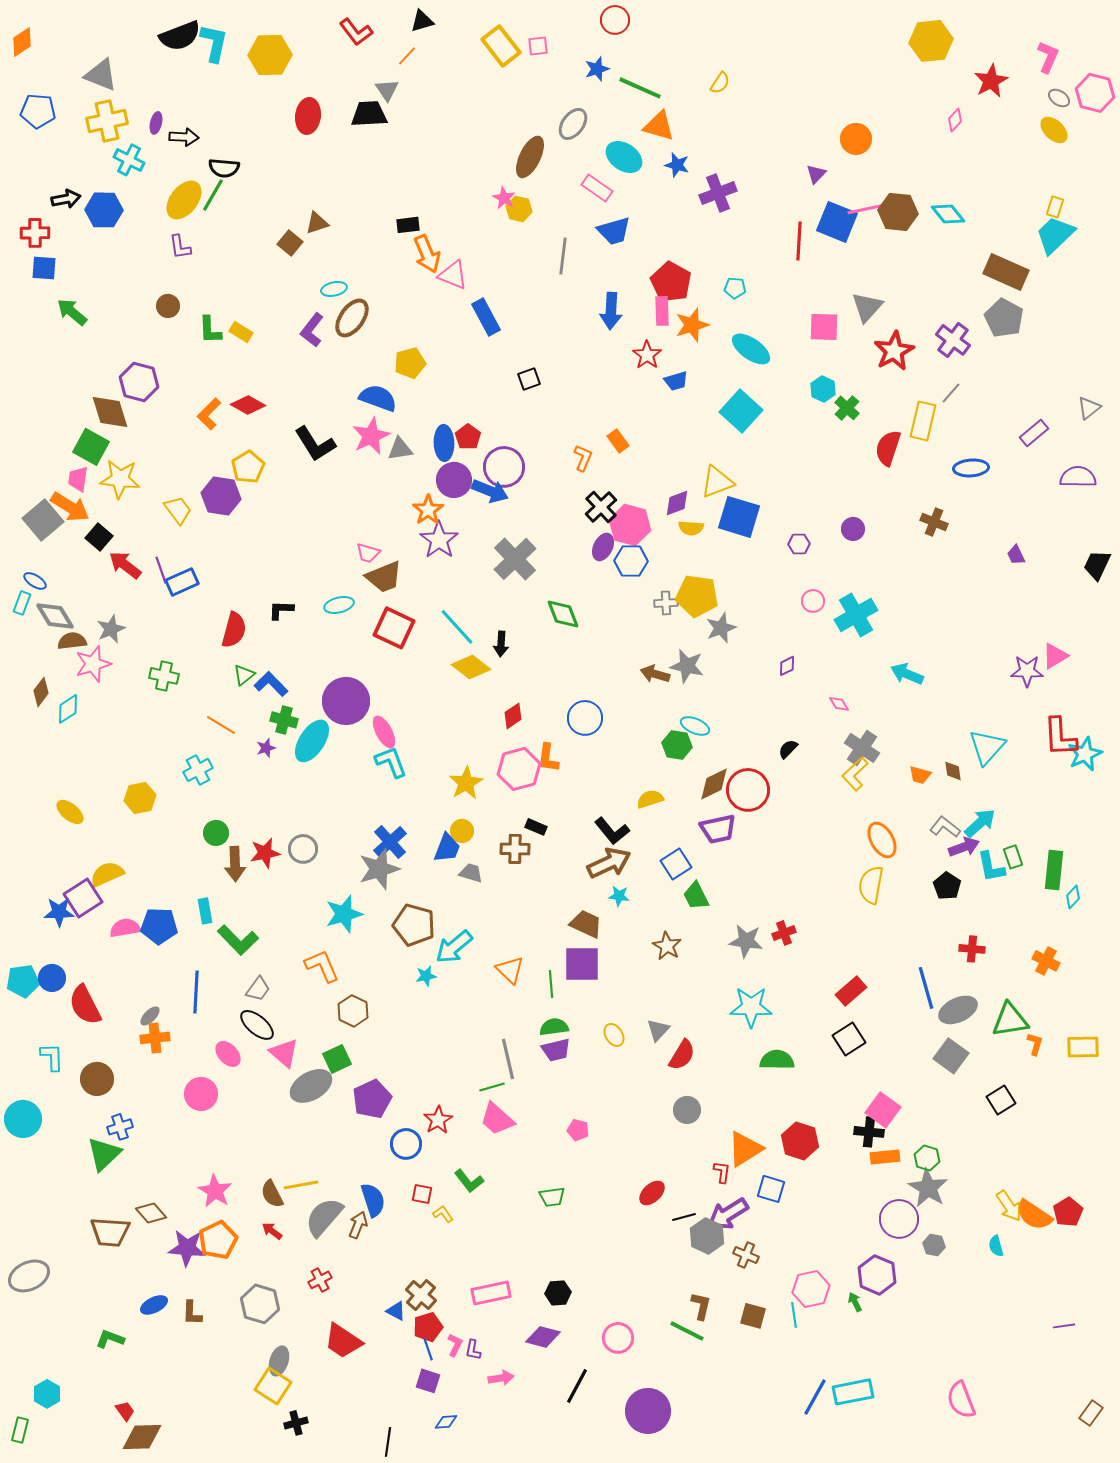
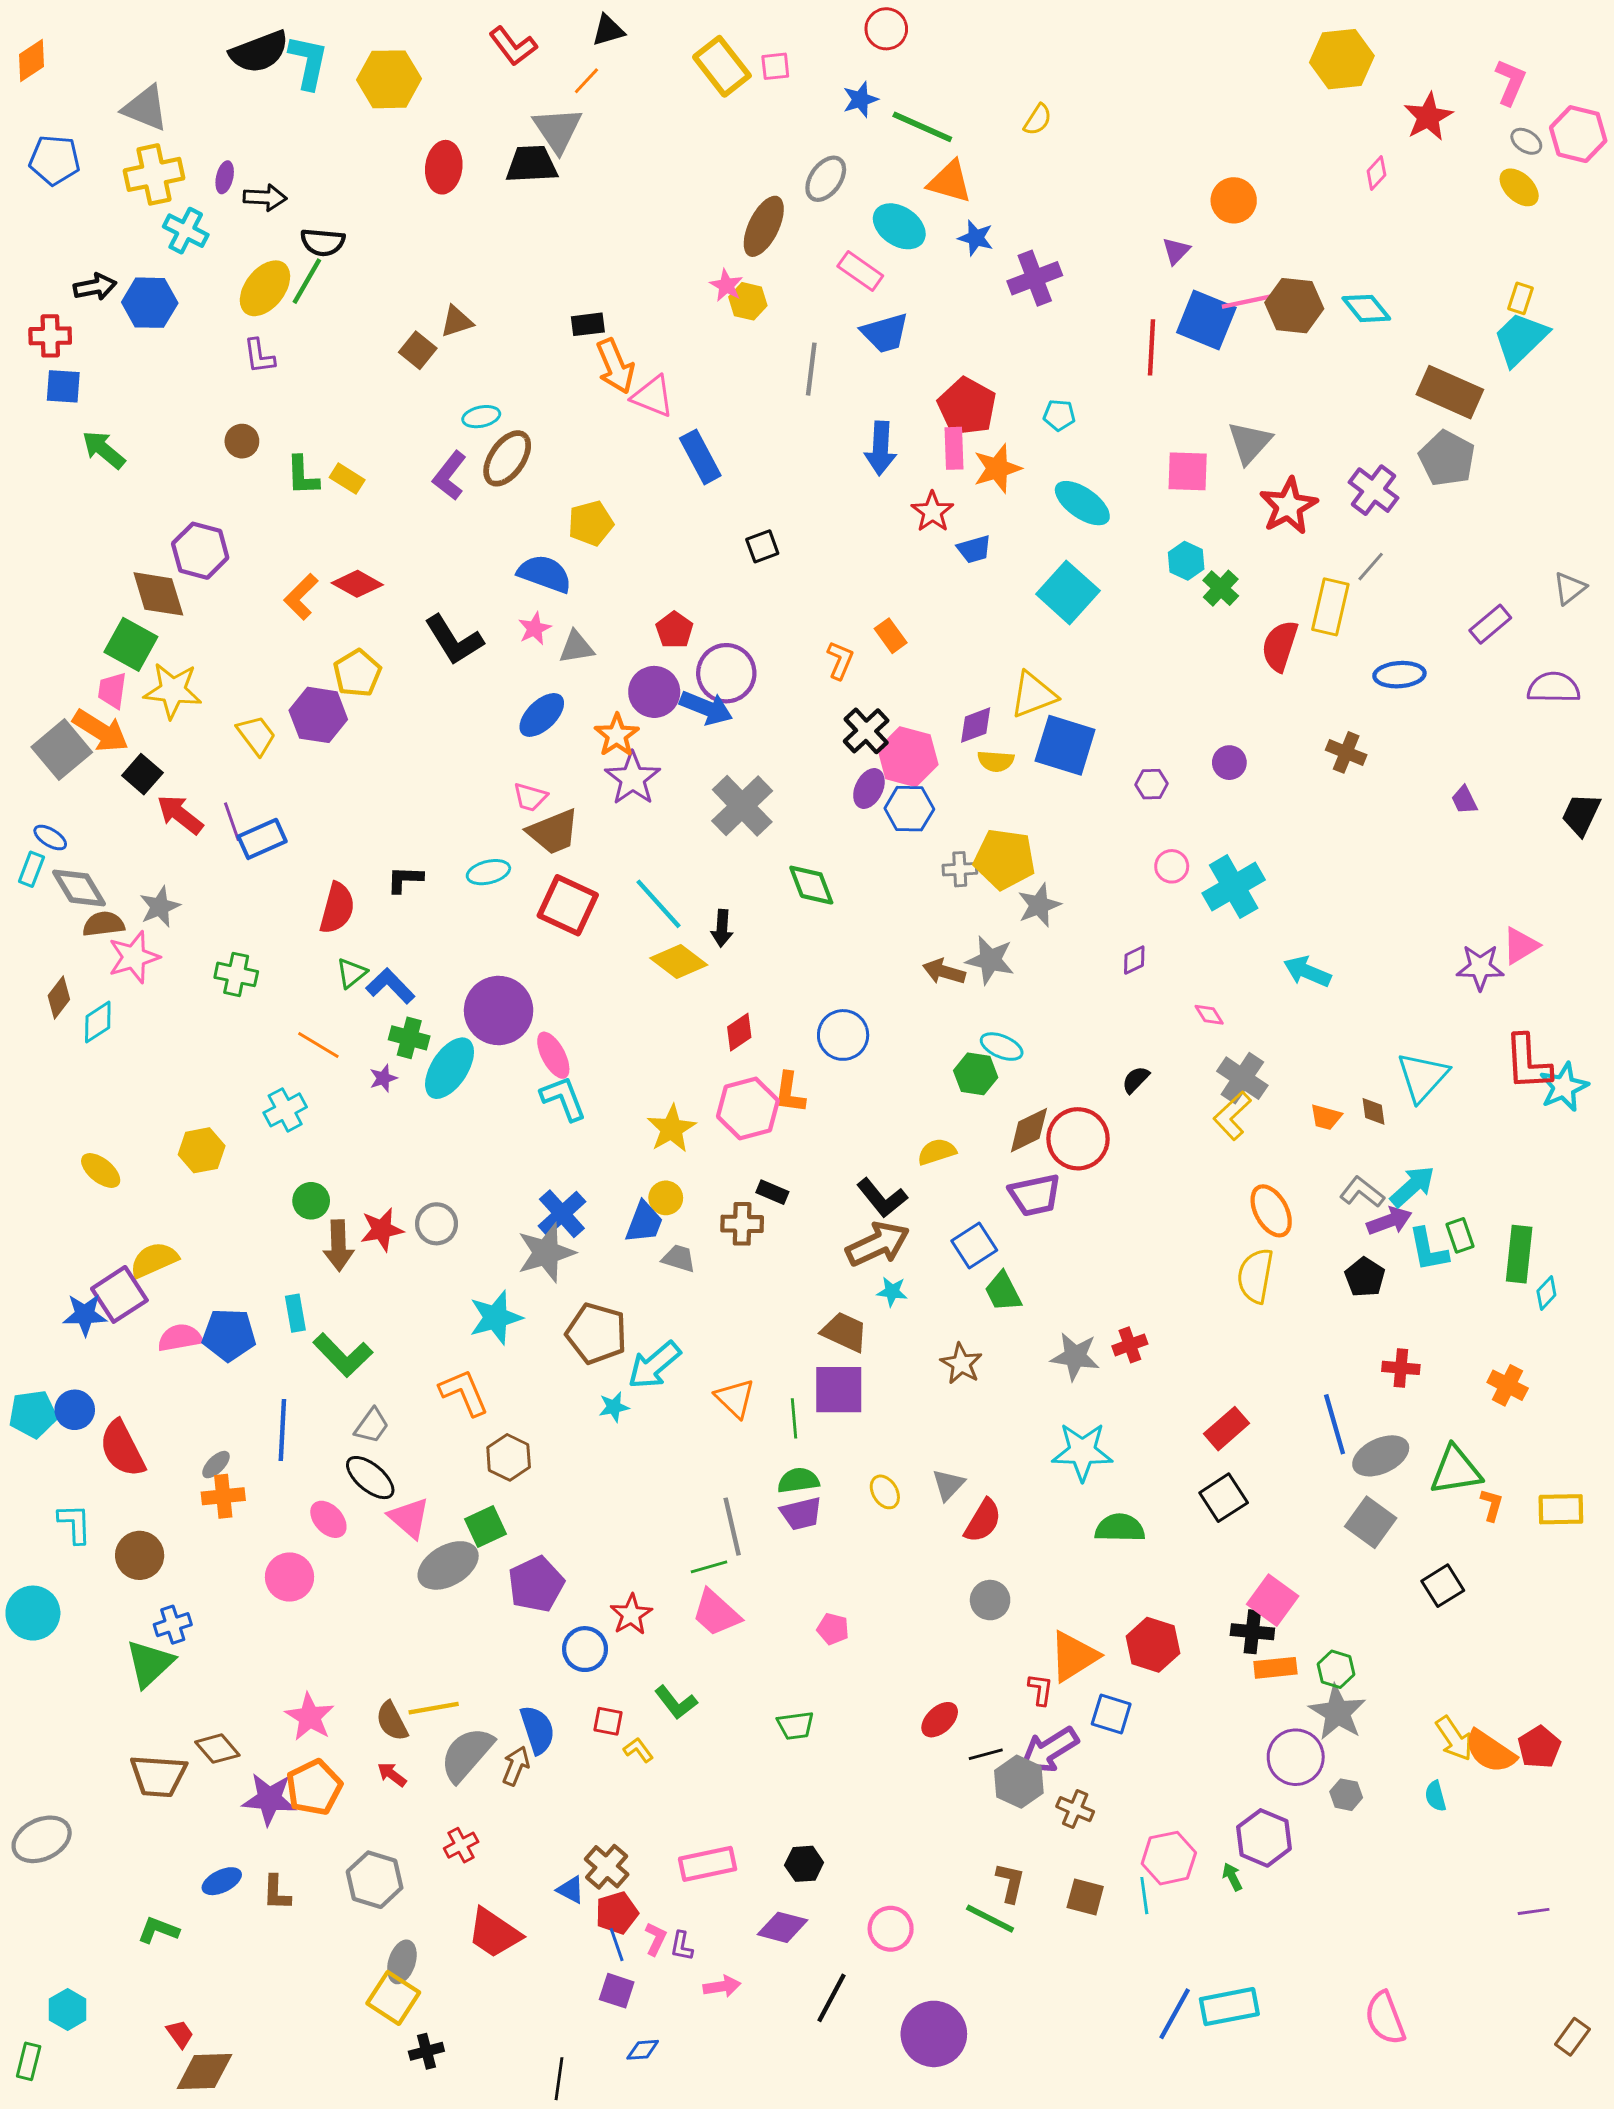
gray triangle: (387, 90) -> (558, 130), size x1.5
pink star: (371, 436) -> (535, 628), size x0.6
blue ellipse: (444, 443) -> (542, 715), moved, turned 48

